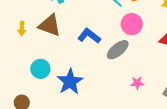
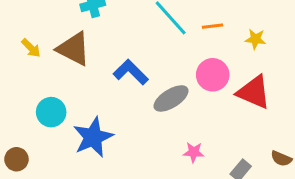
pink circle: (132, 24) -> (213, 75), moved
yellow arrow: (22, 29) -> (31, 48), turned -56

